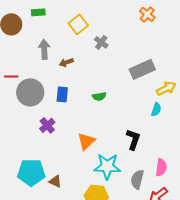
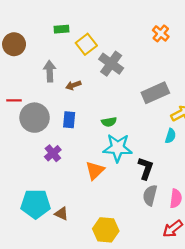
green rectangle: (38, 12) -> (61, 29), moved
gray cross: (101, 42) -> (111, 64), size x1.6
cyan star: (107, 166) -> (118, 148), moved
gray semicircle: (137, 179) -> (150, 195), moved

